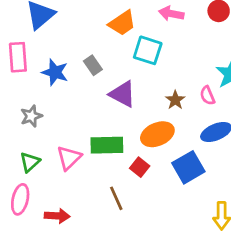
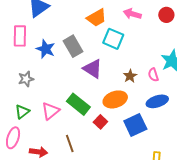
gray rectangle: (93, 65) -> (73, 46), size x1.5
green rectangle: (107, 145) -> (78, 104), turned 35
brown line: (116, 198) -> (70, 143), moved

